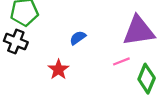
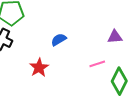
purple triangle: (139, 31) -> (115, 37), size x0.5

